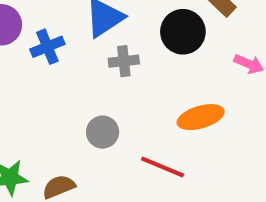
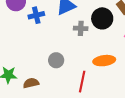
gray cross: (124, 61) -> (81, 28), moved
red line: (163, 167) -> (82, 82), turned 70

